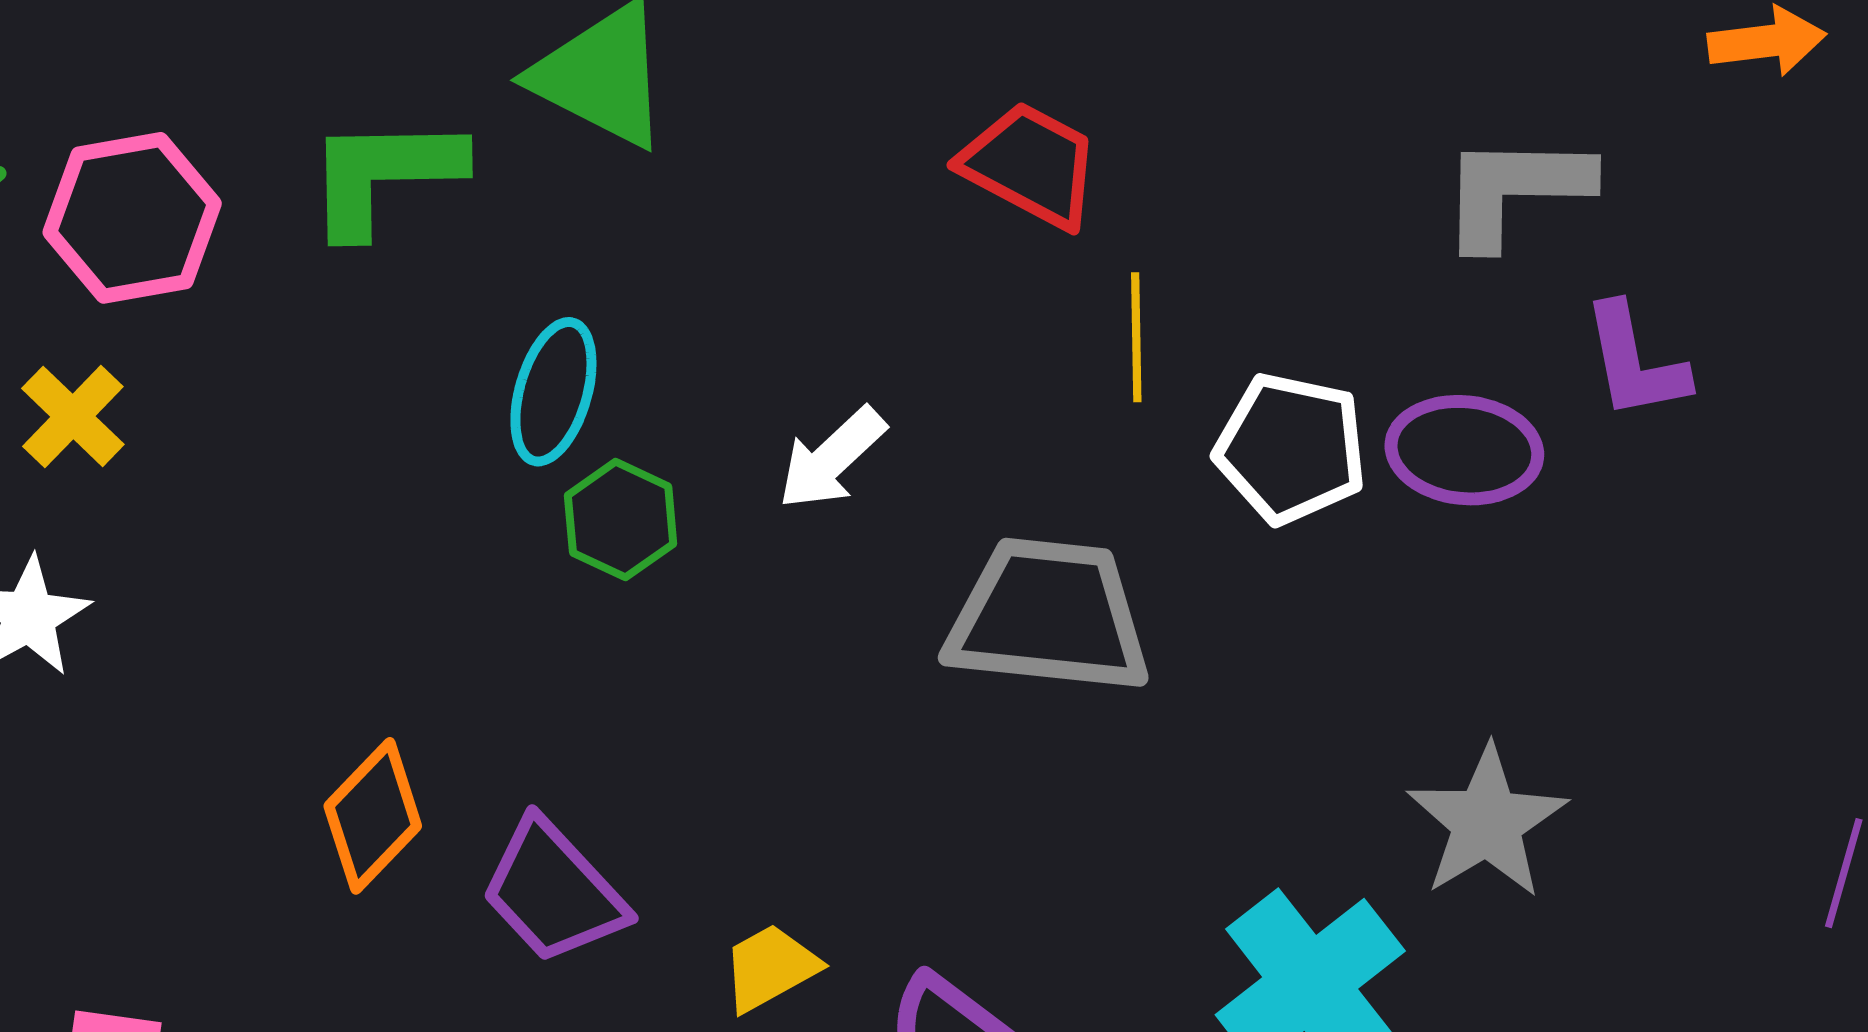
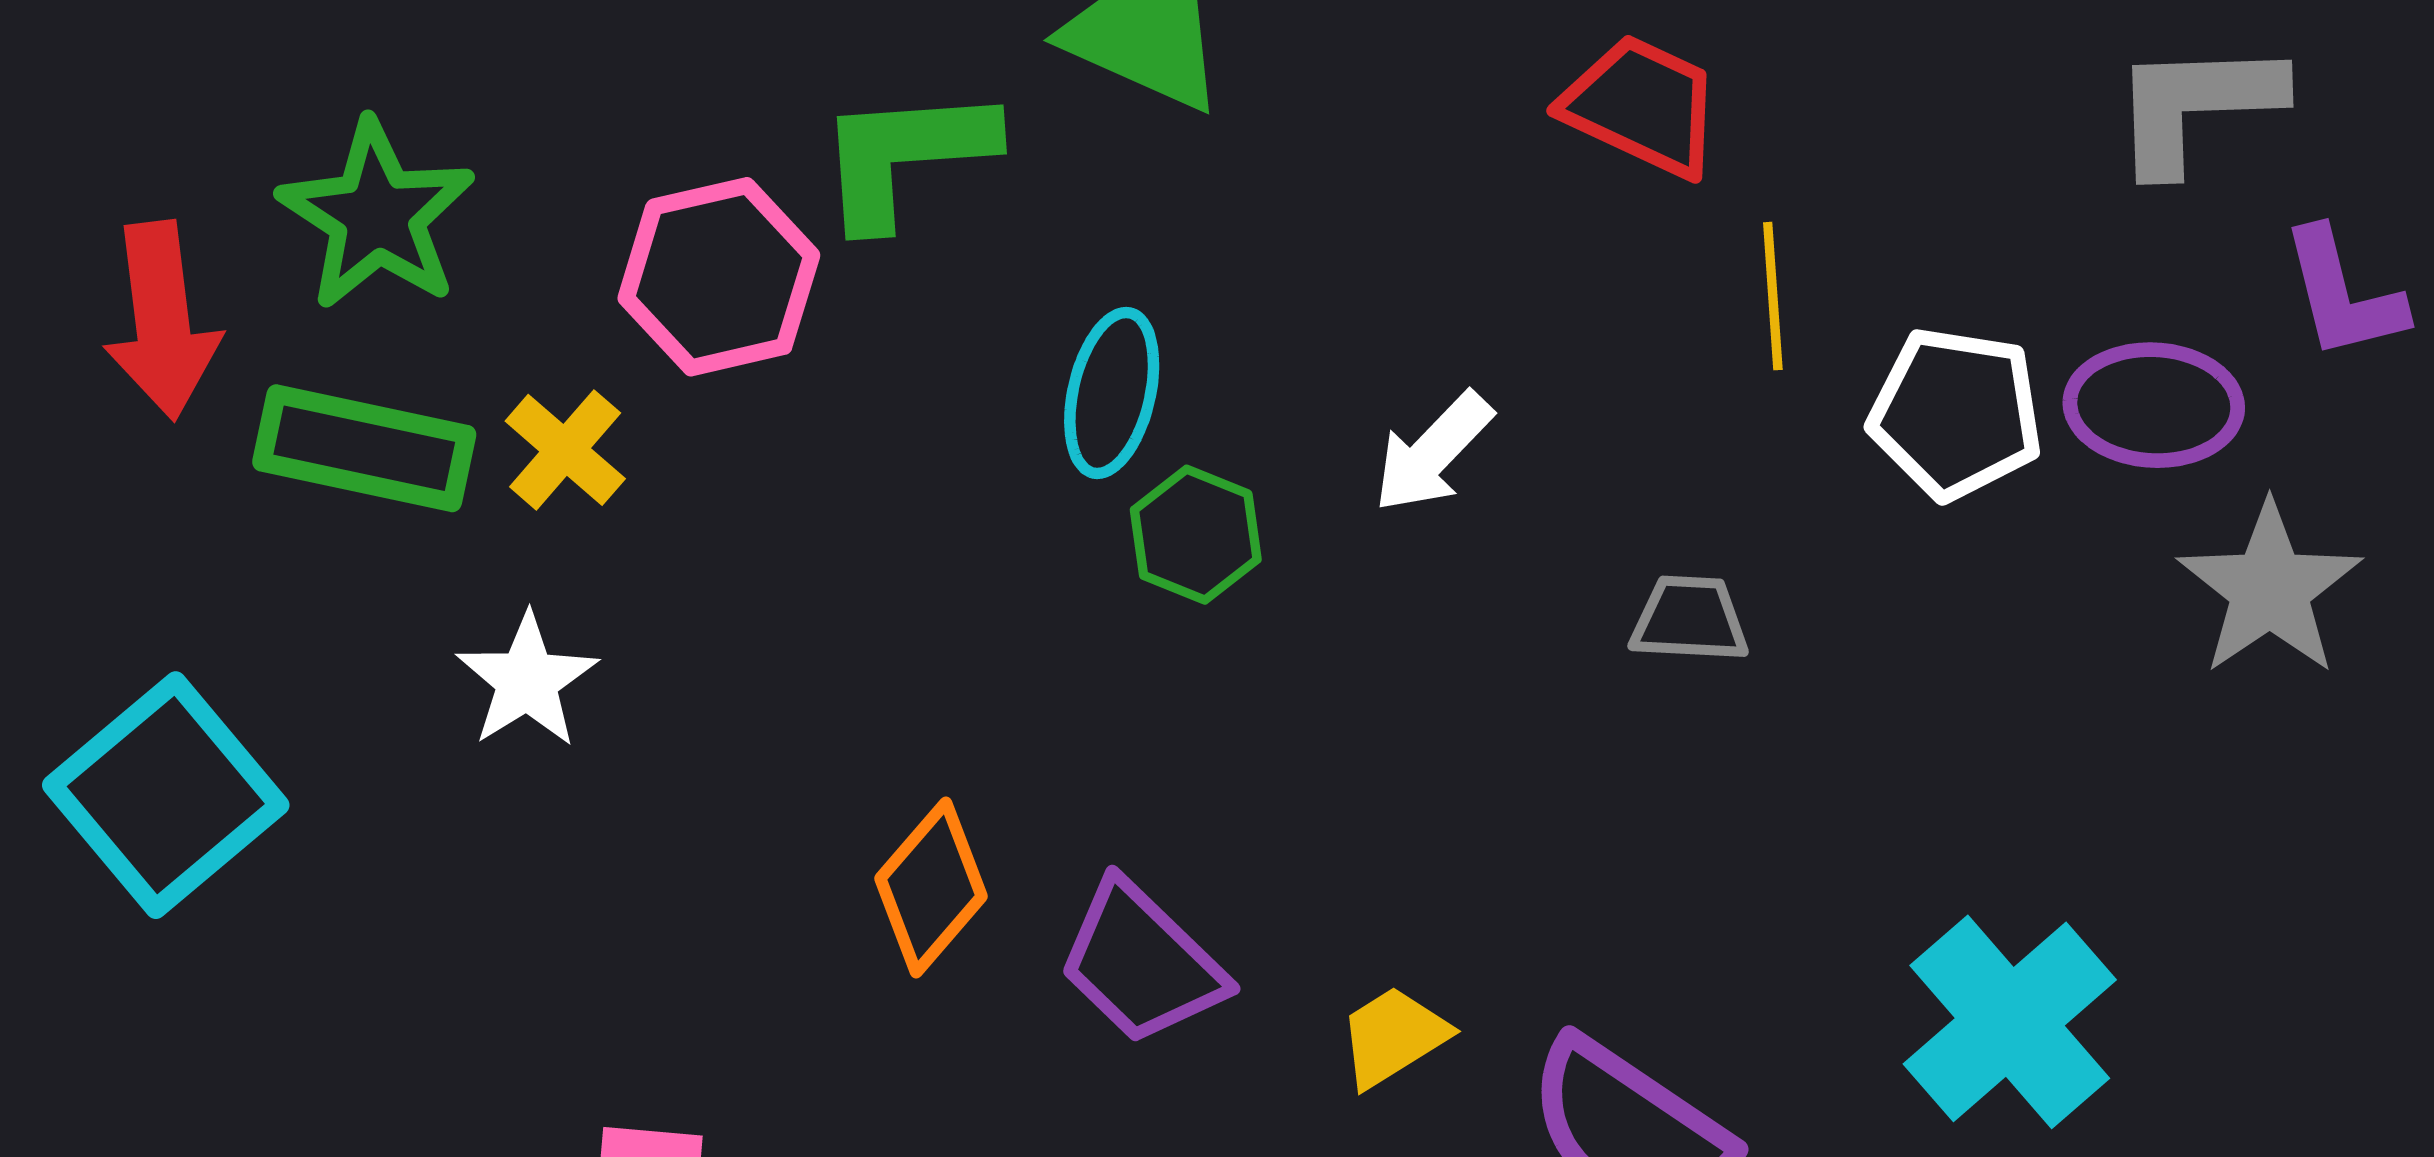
pink hexagon: (132, 218) -> (719, 277), moved
gray trapezoid: (1048, 616) -> (1690, 619), size x0.5
gray star: (1487, 822) -> (2270, 589), moved

